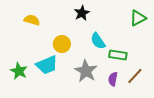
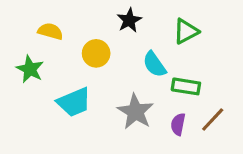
green triangle: (138, 18) -> (186, 31), moved
yellow circle: (62, 44) -> (96, 53), moved
green star: (19, 71) -> (30, 69), moved

